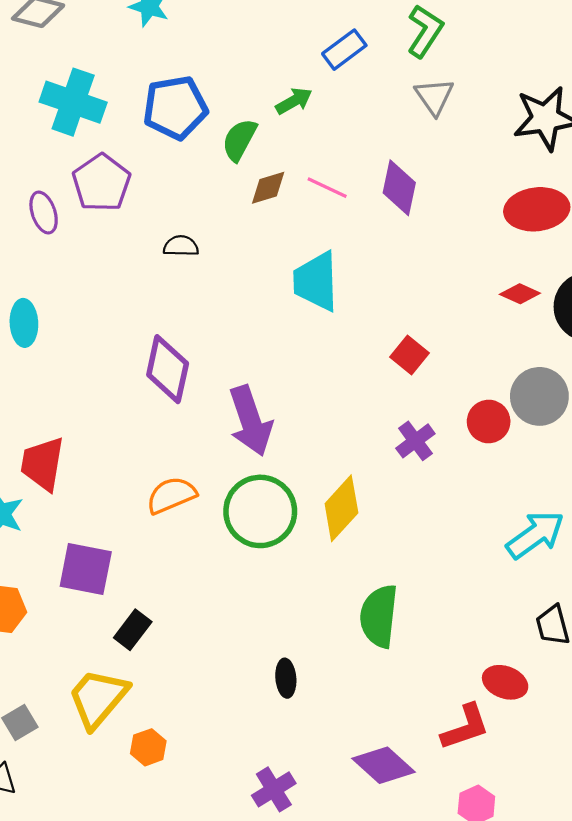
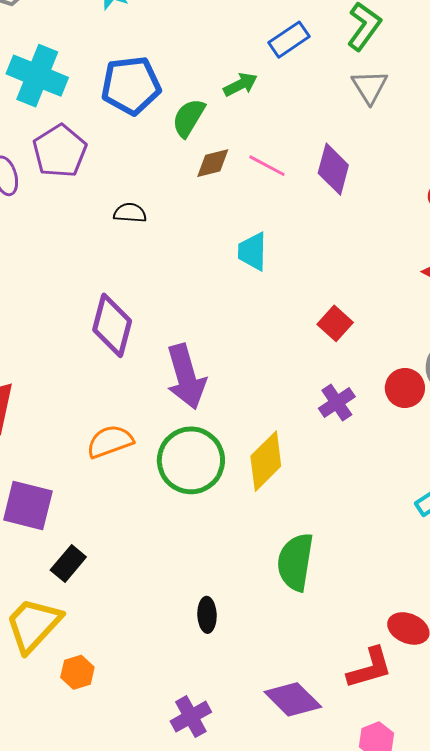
cyan trapezoid: (316, 281) -> (252, 251), size x0.7

